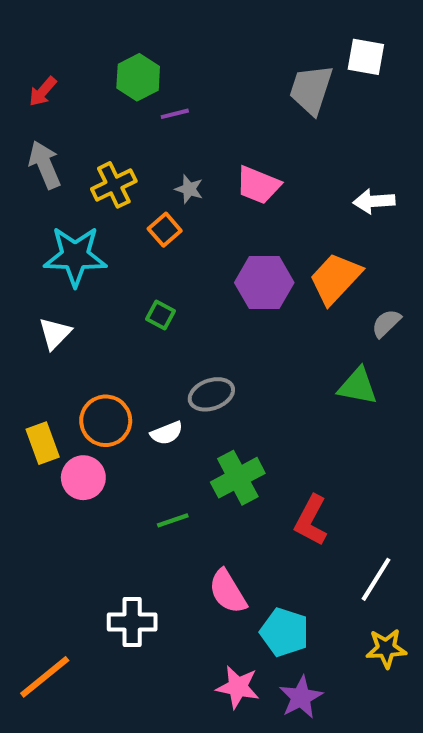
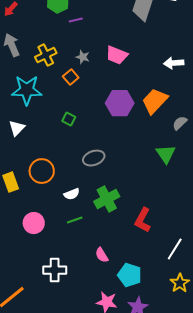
green triangle: (358, 386) -> (166, 154), turned 45
white semicircle: (167, 433) -> (72, 194), moved
pink circle: (83, 478) -> (34, 223), moved
pink semicircle: (228, 592) -> (102, 255), size x0.7
yellow star: (386, 648) -> (180, 283), turned -30

